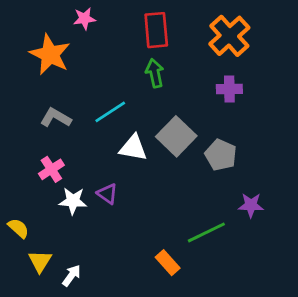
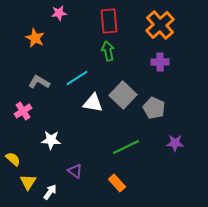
orange star: (50, 54) -> (35, 38), size x0.7
pink cross: (51, 169) -> (23, 111), moved
purple triangle: (107, 194) -> (75, 171), moved
green line: (206, 232) -> (126, 147), moved

